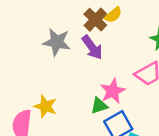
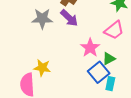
green triangle: (99, 106) -> (109, 59), moved

